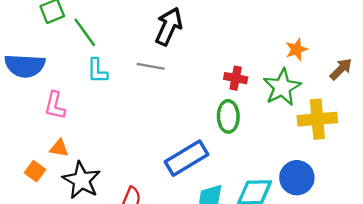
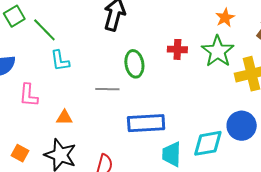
gray line: (151, 66) -> (107, 89), moved
green ellipse: (228, 116) -> (134, 64), moved
orange triangle: (59, 148) -> (64, 118), moved
blue rectangle: (187, 158) -> (146, 123), turned 36

